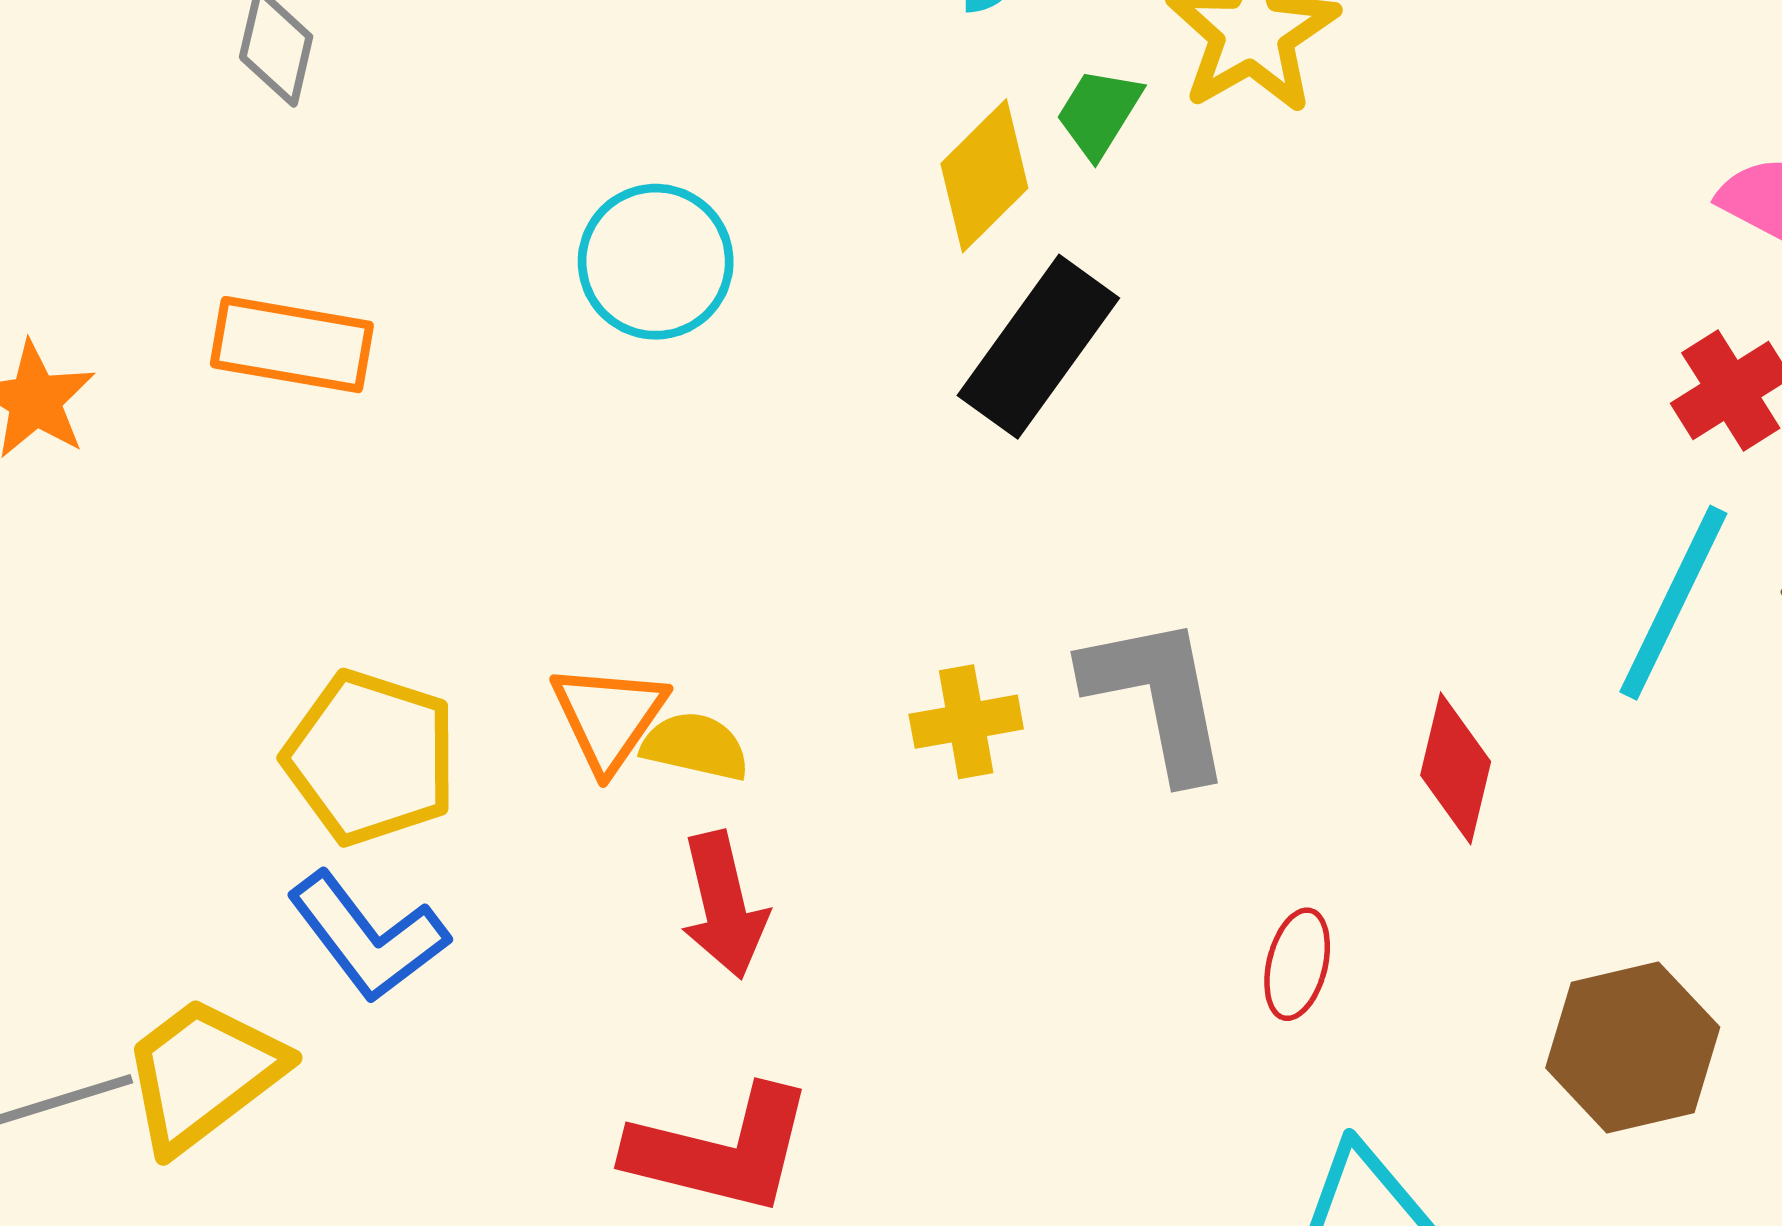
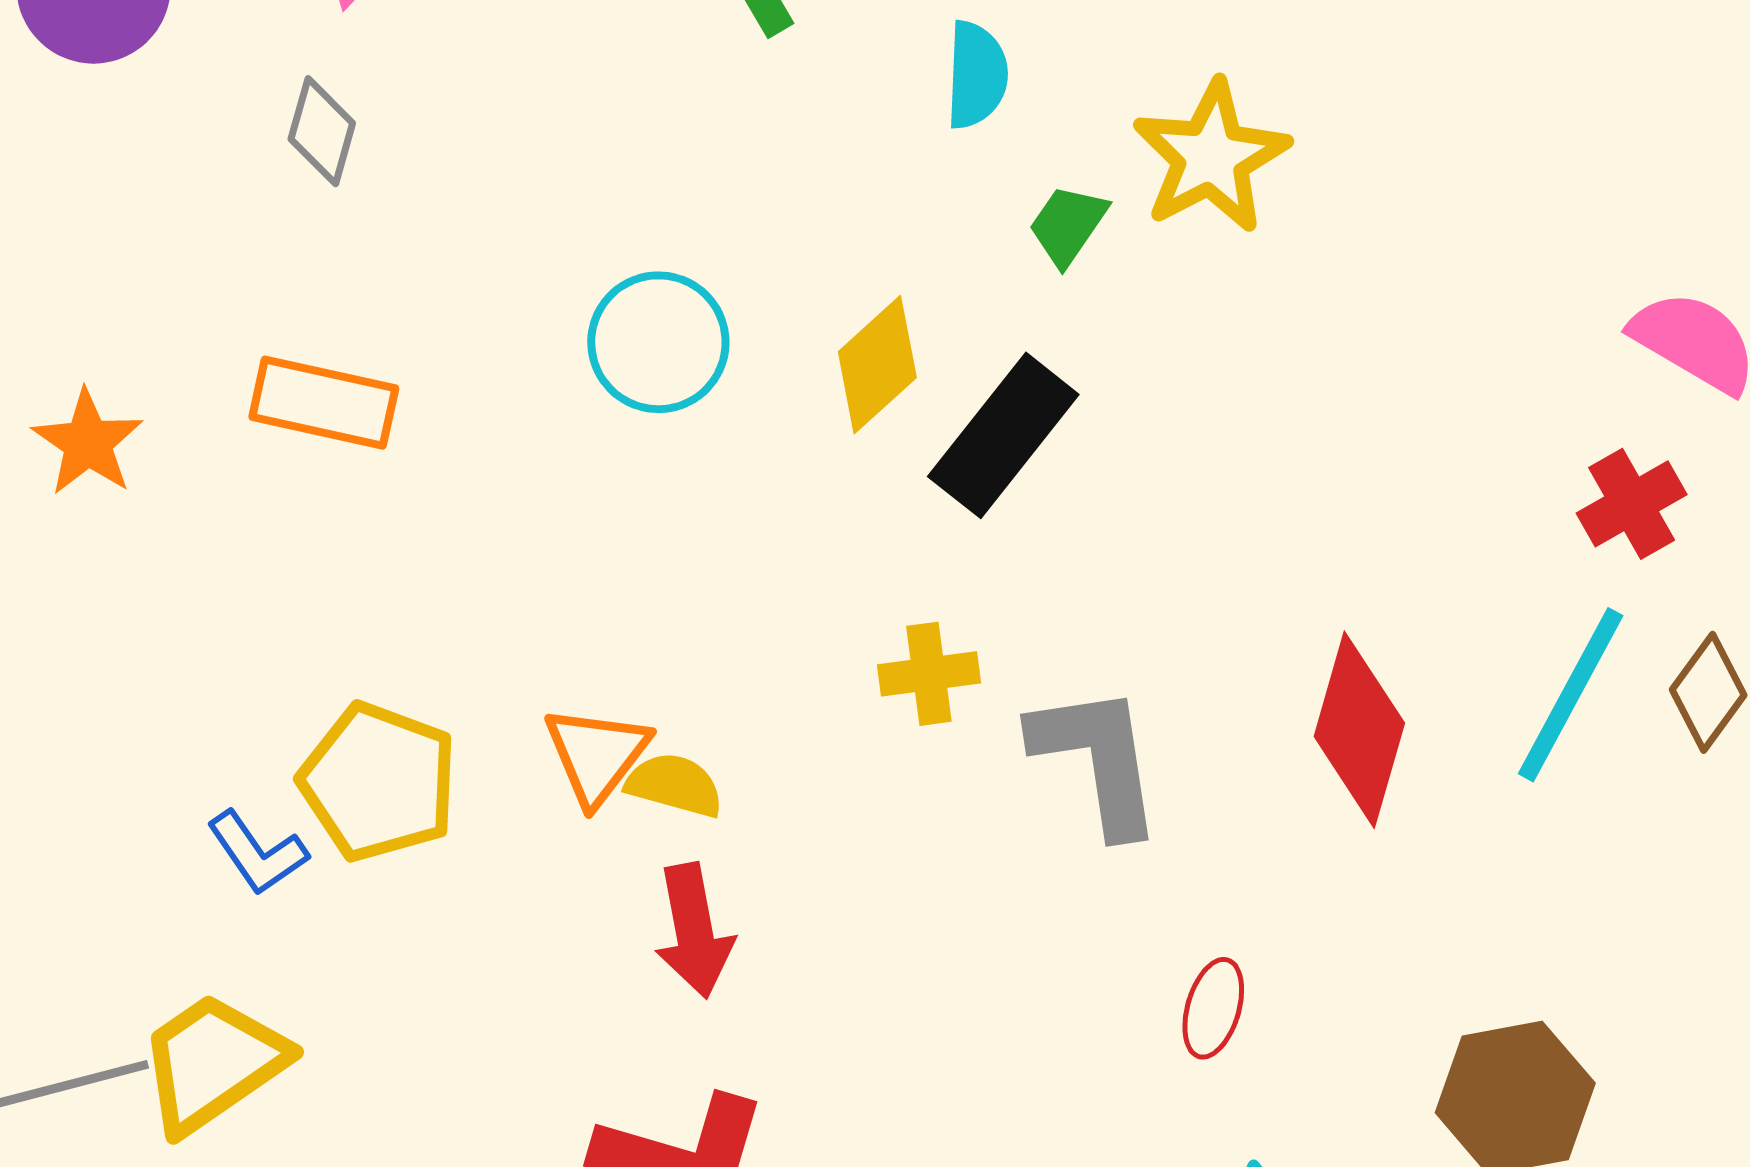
yellow diamond: (984, 176) -> (877, 365), moved
yellow cross: (966, 722) -> (929, 674), moved
red diamond: (1456, 768) -> (1359, 730), moved, size x1.4
blue L-shape: (368, 937) -> (257, 853), moved, size x0.7

